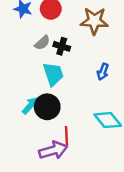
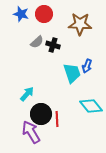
cyan trapezoid: (53, 74) -> (72, 73), moved
black circle: (47, 107) -> (41, 114), moved
purple arrow: (53, 150) -> (31, 132), moved, turned -105

